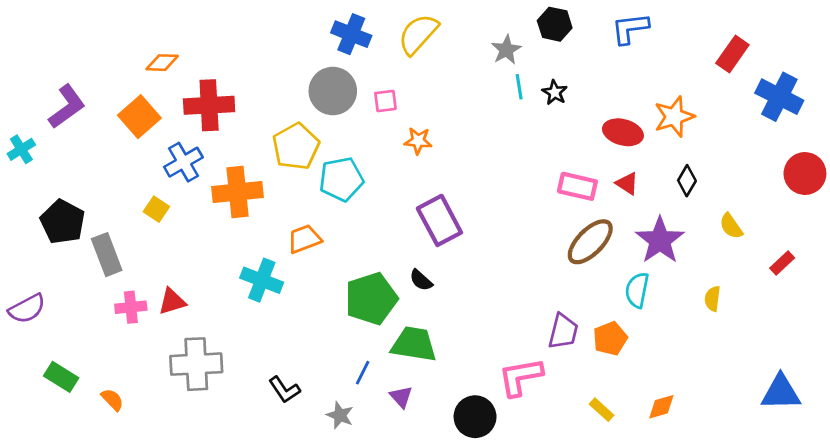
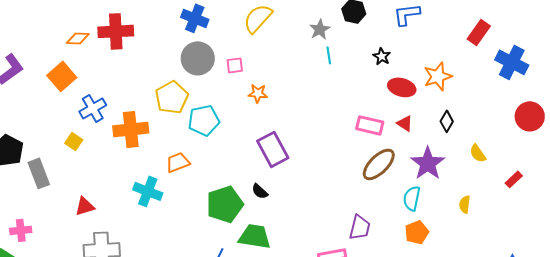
blue cross: (351, 34) -> (195, 18), moved
black star: (555, 92) -> (382, 56), moved
red cross: (209, 105) -> (116, 31), moved
pink cross: (131, 307) -> (21, 230), moved
orange pentagon: (610, 338) -> (417, 232), moved

